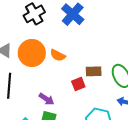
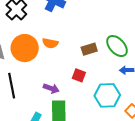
red square: (78, 84) -> (79, 75), moved, turned -32

